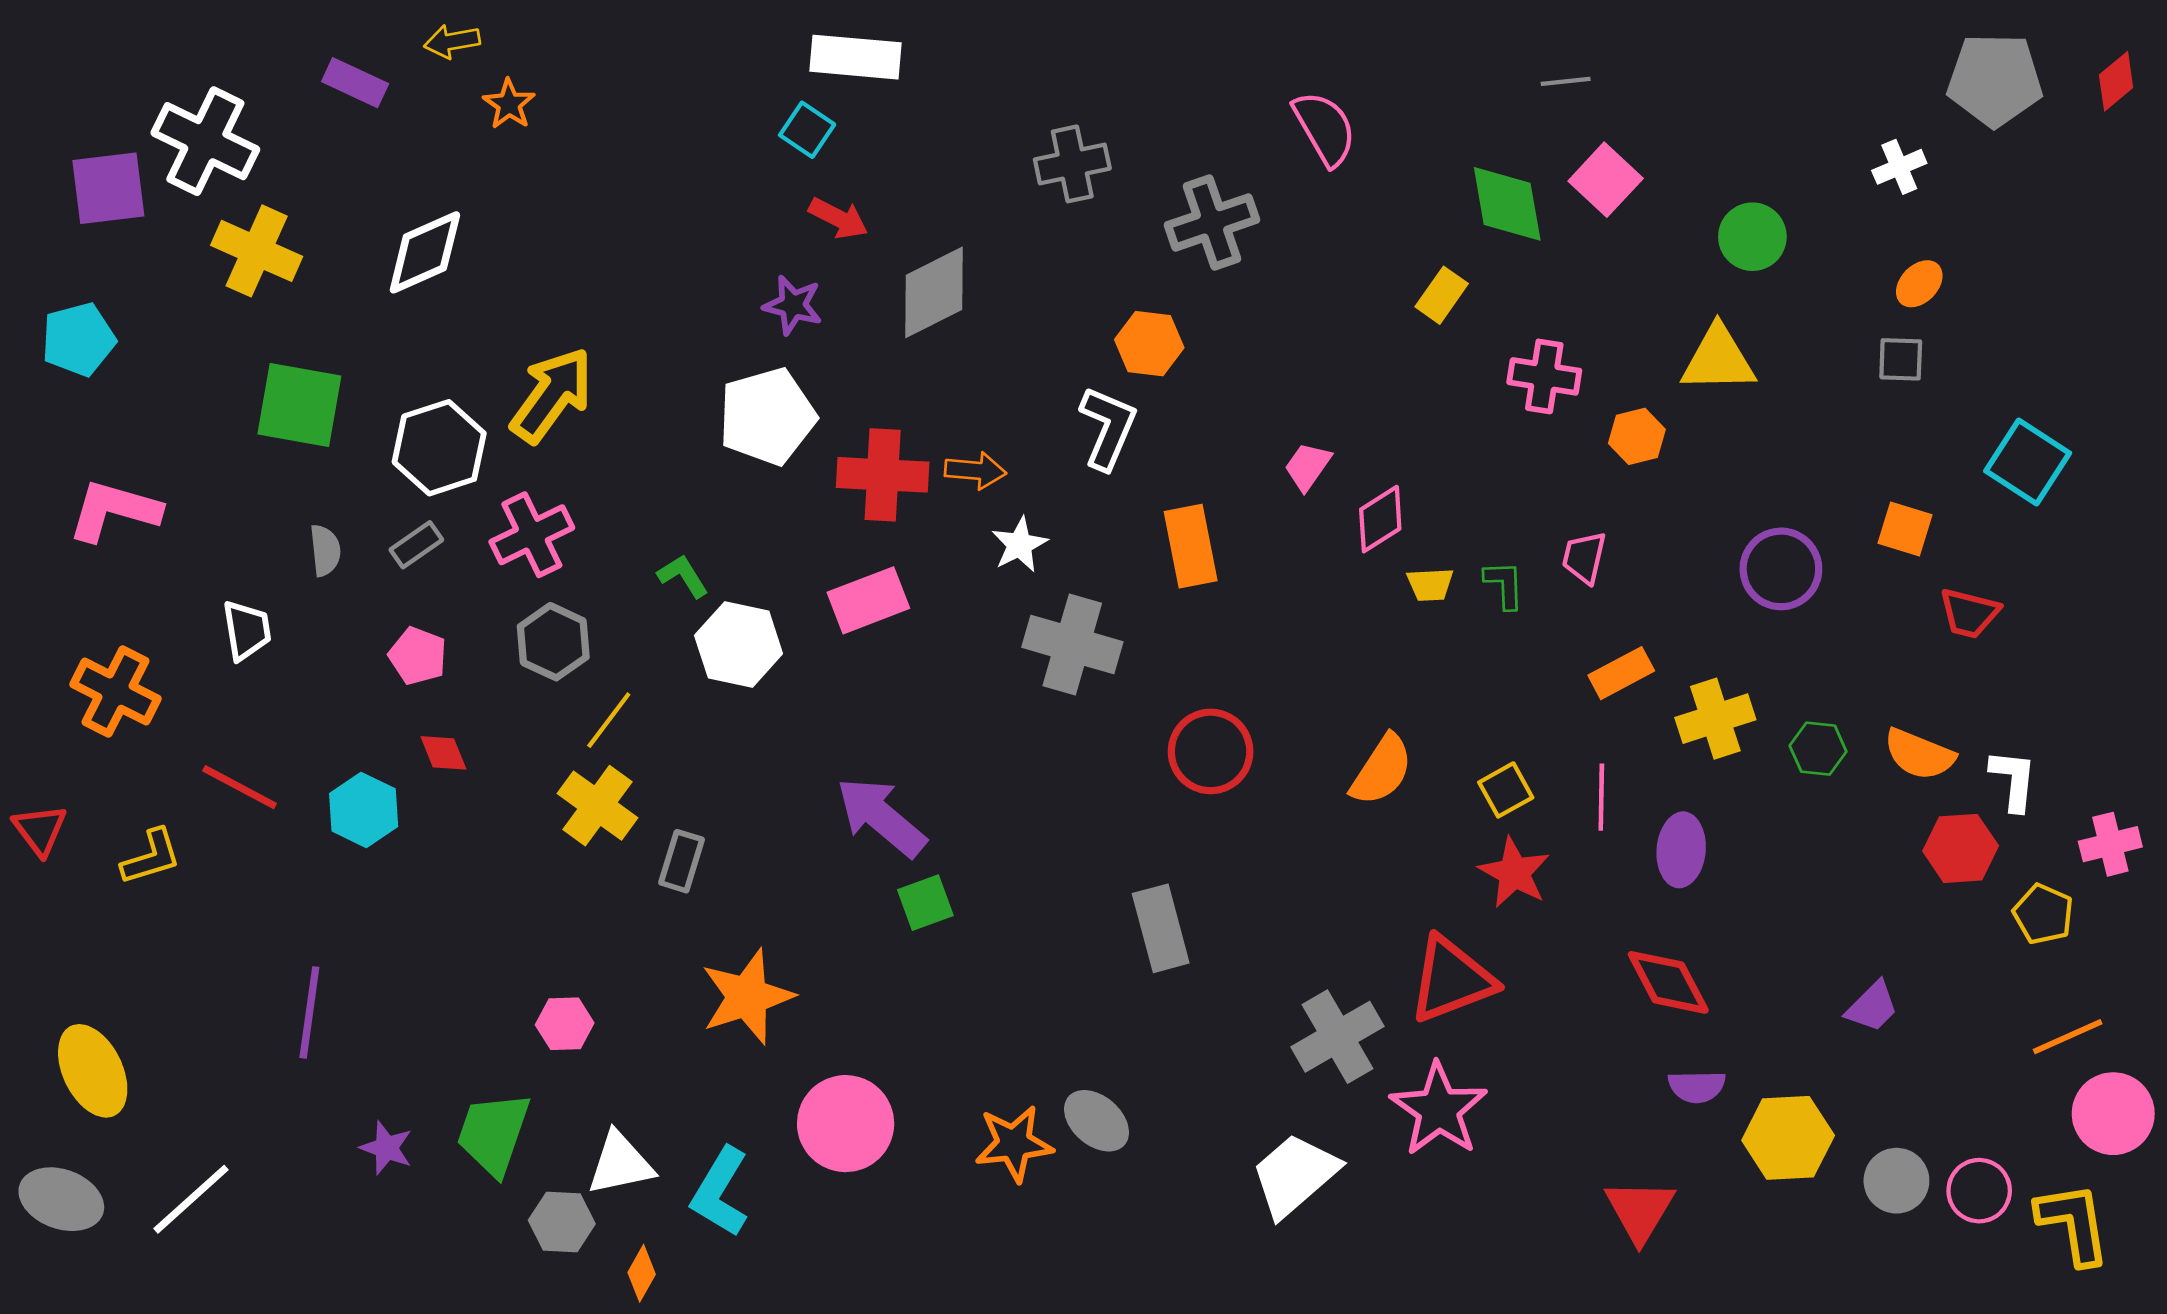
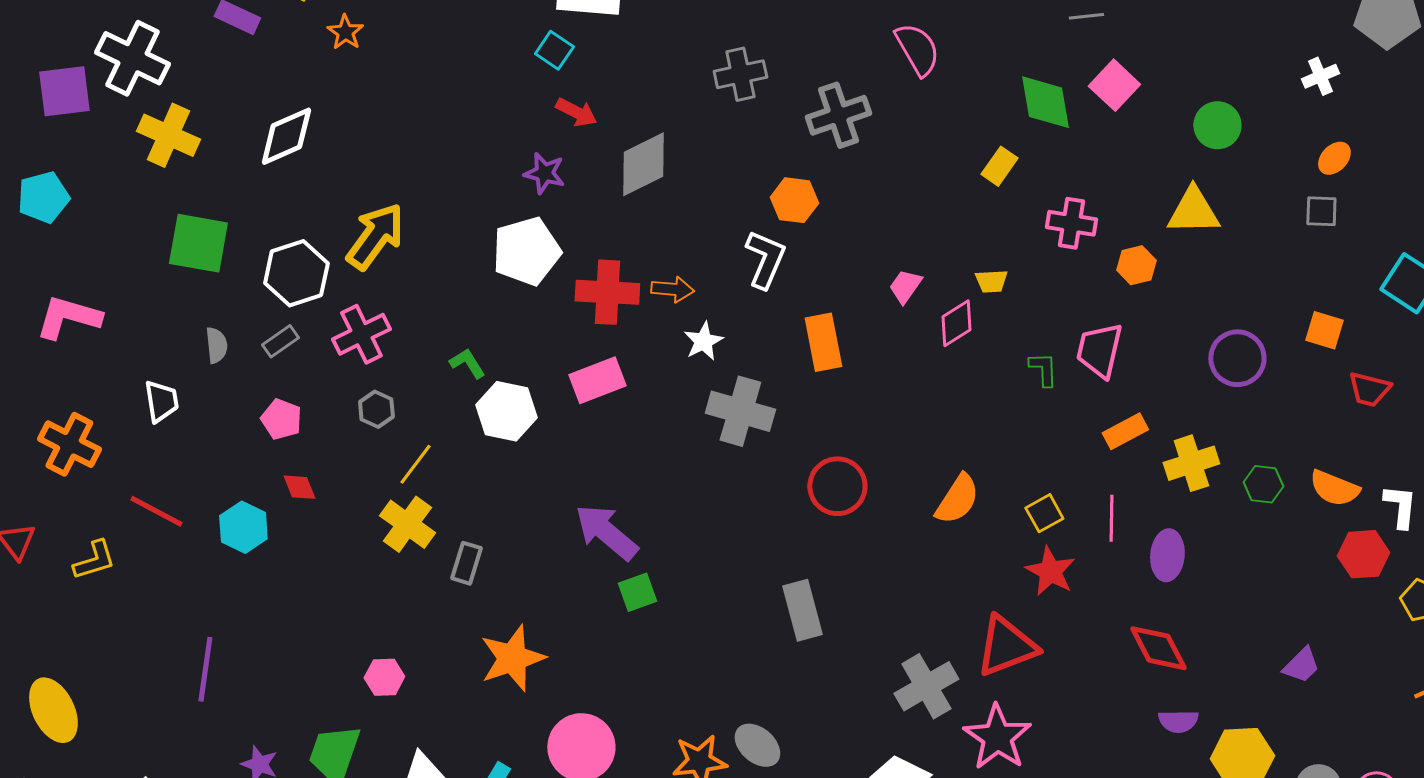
pink trapezoid: (1584, 558) -> (1099, 350), size x1.5
yellow trapezoid: (1430, 585) -> (991, 281), moved
gray hexagon: (553, 642) -> (376, 409), size x0.7

